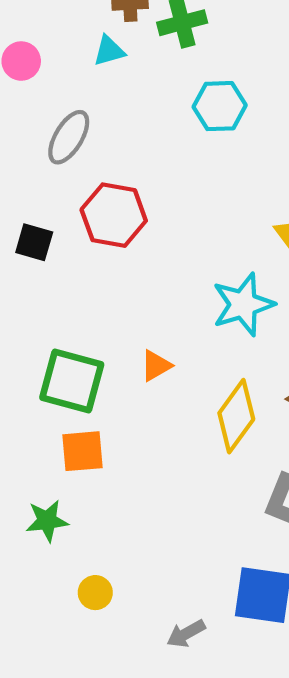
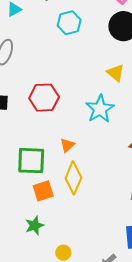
red hexagon: (114, 215) -> (44, 98), moved
yellow diamond: (236, 416) -> (73, 178), moved

